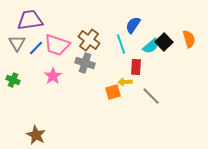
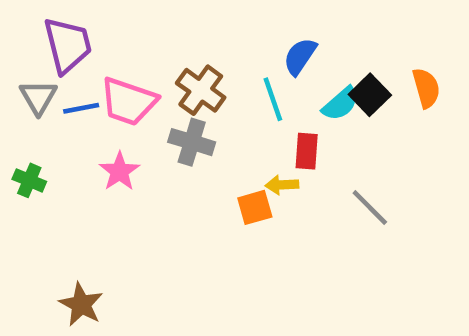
purple trapezoid: (30, 20) -> (68, 45), turned 84
blue line: (36, 48) -> (81, 108), turned 35
gray line: (151, 96) -> (370, 207), moved

